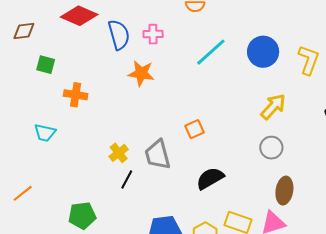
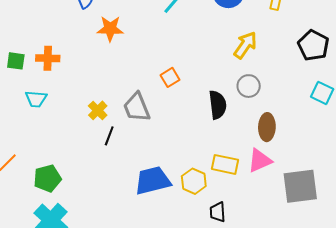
green square: (46, 65) -> (16, 61), moved
cyan trapezoid: (45, 133) -> (36, 99), moved
black semicircle: (210, 178) -> (218, 105), moved, turned 120
green pentagon: (82, 216) -> (47, 178), moved

